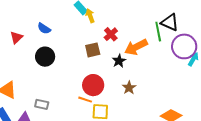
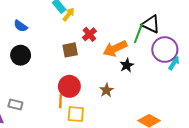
yellow arrow: (90, 16) -> (69, 14), turned 56
green line: (158, 32) -> (138, 33), turned 30
black star: (119, 61) -> (127, 65), moved
orange line: (85, 100) -> (61, 101), turned 72

